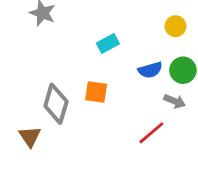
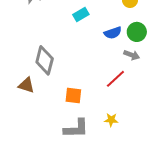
orange square: (96, 92) -> (73, 96), moved
brown triangle: (30, 137) -> (26, 85), turned -36

